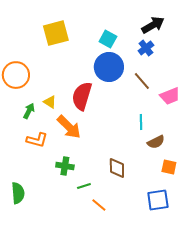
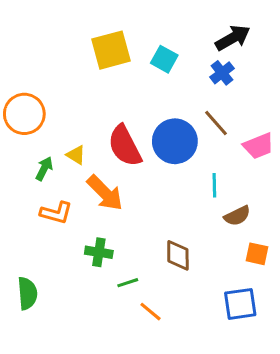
yellow square: (56, 33) -> (111, 50), moved
blue circle: (109, 67) -> (175, 141), moved
red semicircle: (82, 96) -> (125, 146), turned -44

